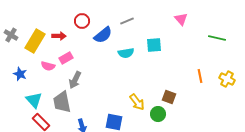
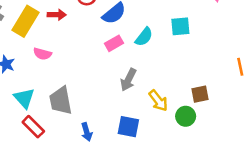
cyan semicircle: (126, 53) -> (144, 37), turned -42
pink rectangle: (66, 58) -> (114, 43), moved
gray arrow: (75, 80) -> (128, 80), moved
brown square: (169, 97) -> (200, 94), turned -32

